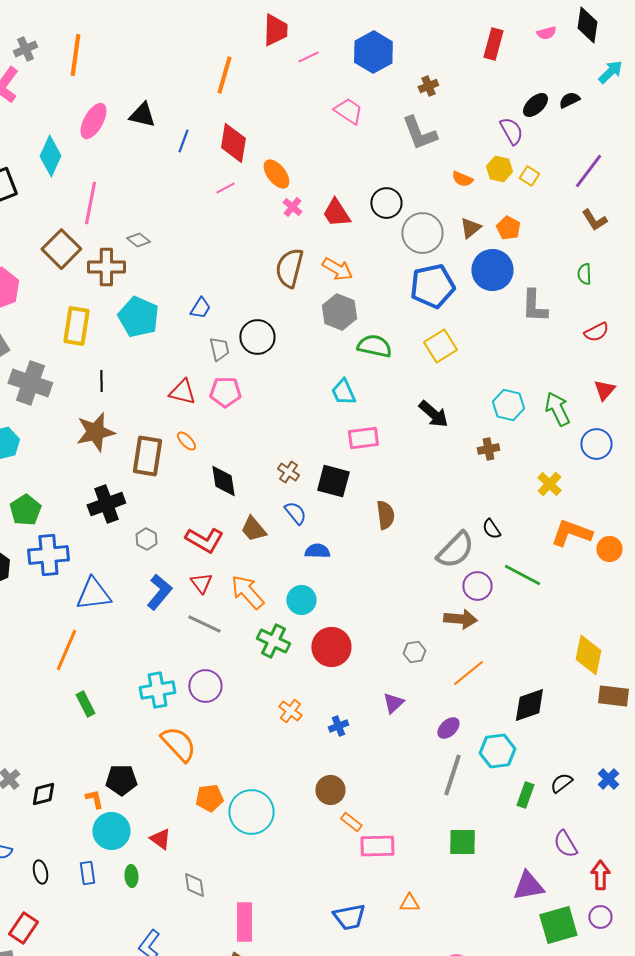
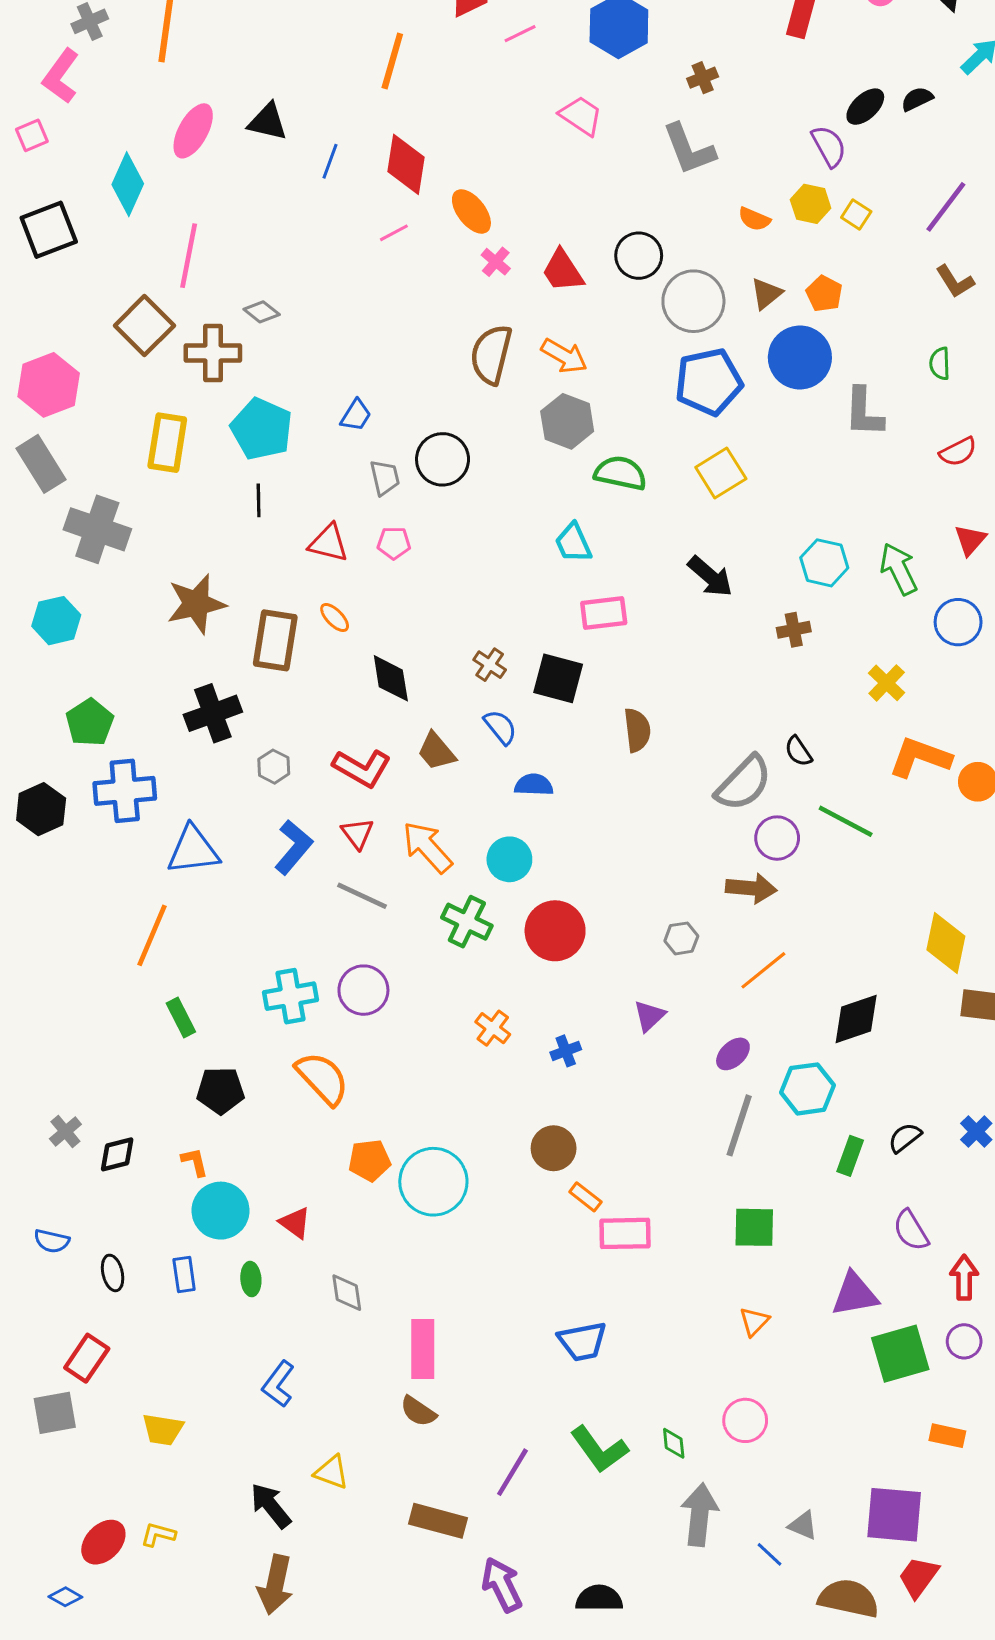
black line: (101, 381) -> (259, 500), moved
pink pentagon: (225, 392) -> (394, 543), size x0.7
black pentagon: (121, 780) -> (221, 1090), moved
orange triangle: (409, 903) -> (754, 1322), moved, turned -45

